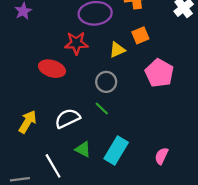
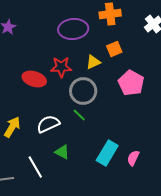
red star: (76, 43) -> (61, 67), moved
gray circle: (106, 82) -> (83, 91), size x1.4
cyan rectangle: (116, 150) -> (107, 153), moved

